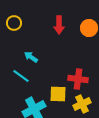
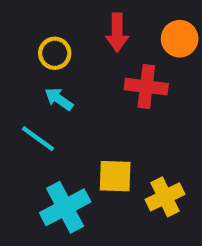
yellow circle: (14, 23) -> (55, 53), moved
red cross: (78, 79) -> (146, 87), moved

